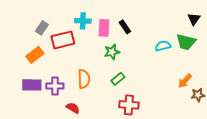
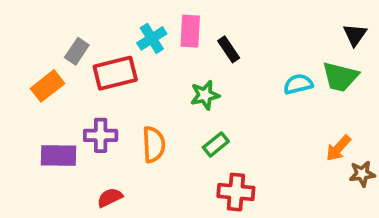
cyan cross: (83, 21) -> (152, 38), turned -35
pink rectangle: (104, 28) -> (190, 31), moved
orange rectangle: (35, 55) -> (48, 86), moved
purple cross: (55, 86) -> (101, 135), moved
red semicircle: (73, 108) -> (110, 198), moved, turned -56

